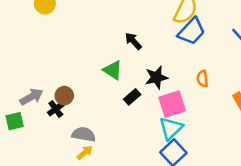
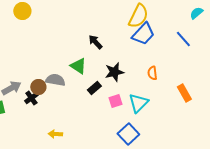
pink square: (172, 104) -> (115, 101), moved, size x0.6
cyan triangle: (171, 128) -> (138, 103), moved
gray semicircle: (84, 134) -> (55, 80), moved
yellow arrow: (85, 153) -> (55, 134), turned -136

